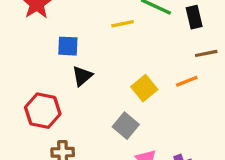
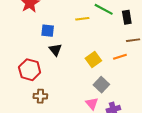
black triangle: (82, 76) -> (55, 50), turned -32
gray square: (126, 126) -> (101, 85), moved

